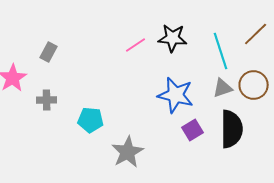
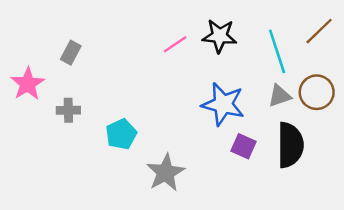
cyan pentagon: (91, 120) -> (121, 134), turned -30
purple square: (193, 130) -> (244, 146), turned -35

